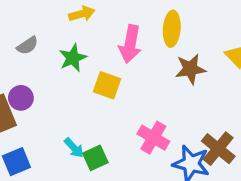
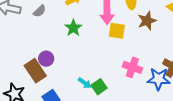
gray semicircle: (27, 46) -> (40, 11), moved
yellow square: (107, 85) -> (117, 31), moved

